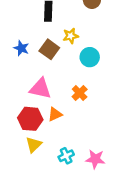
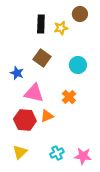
yellow star: (71, 36) -> (61, 28), moved
blue star: (21, 48) -> (17, 73), moved
yellow triangle: (34, 145) -> (20, 152), moved

